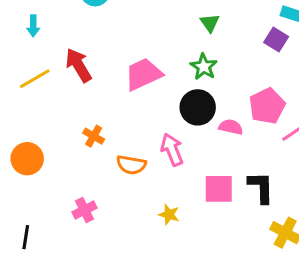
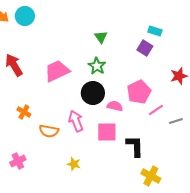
pink square: (219, 189) -> (107, 132), moved

